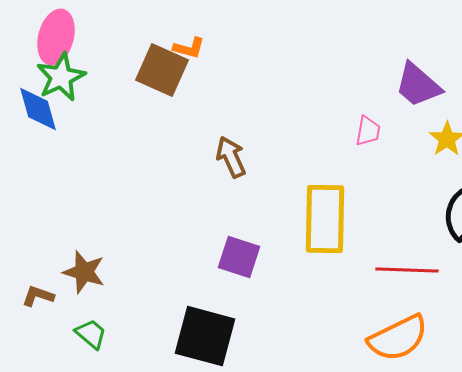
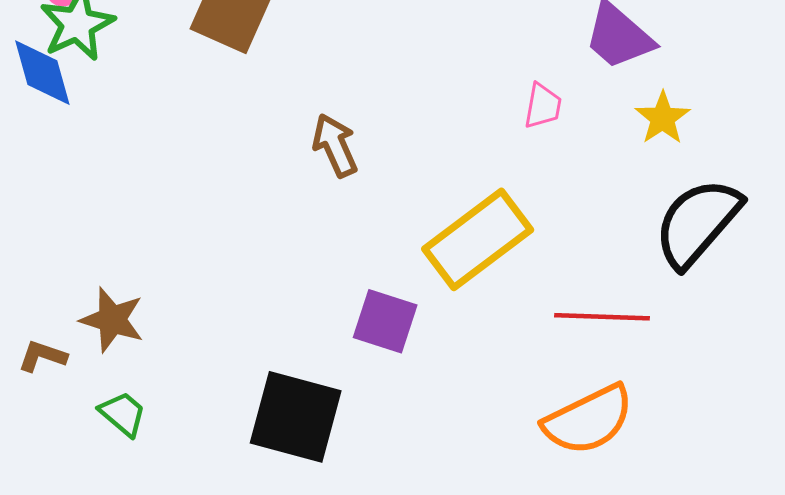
yellow rectangle: (325, 219) -> (478, 239), turned 52
purple square: (239, 257) -> (385, 321), moved

